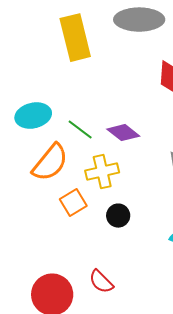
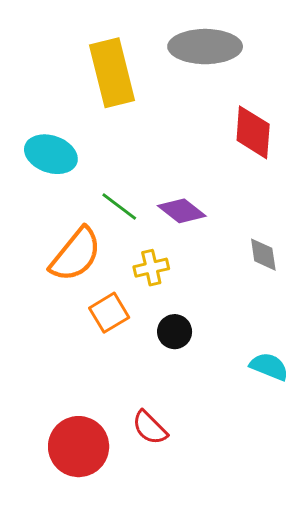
cyan ellipse: (33, 116) -> (51, 154), moved, turned 32
yellow cross: (102, 172) -> (151, 268), size x0.7

